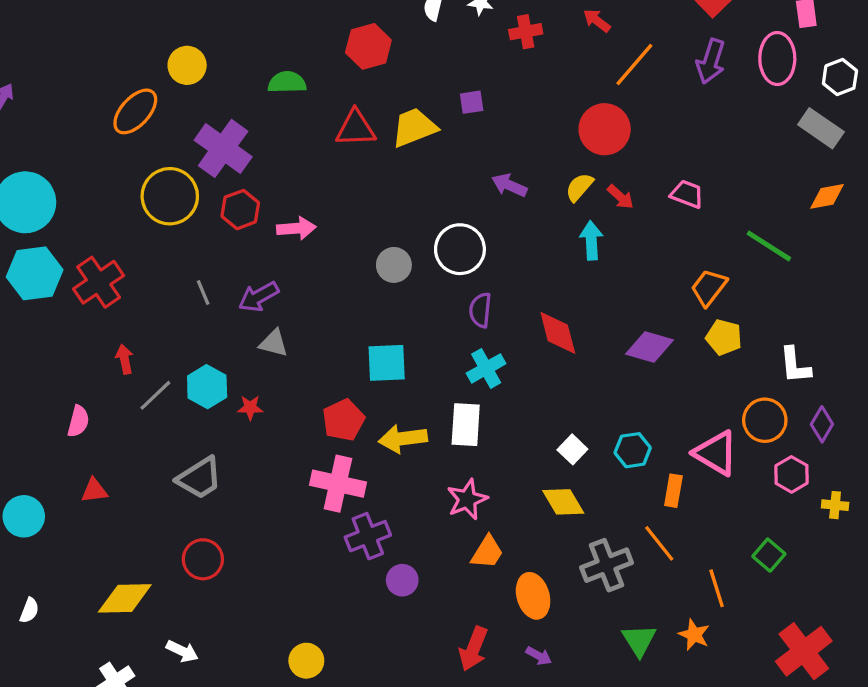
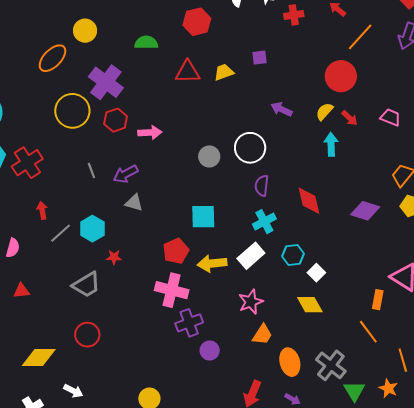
yellow trapezoid: (414, 127) -> (224, 72), size x0.7
red star: (250, 408) -> (114, 257), moved
white rectangle: (466, 425) -> (251, 256), turned 44
cyan hexagon: (633, 450) -> (293, 255), moved
gray cross: (607, 565) -> (331, 365), moved, turned -32

